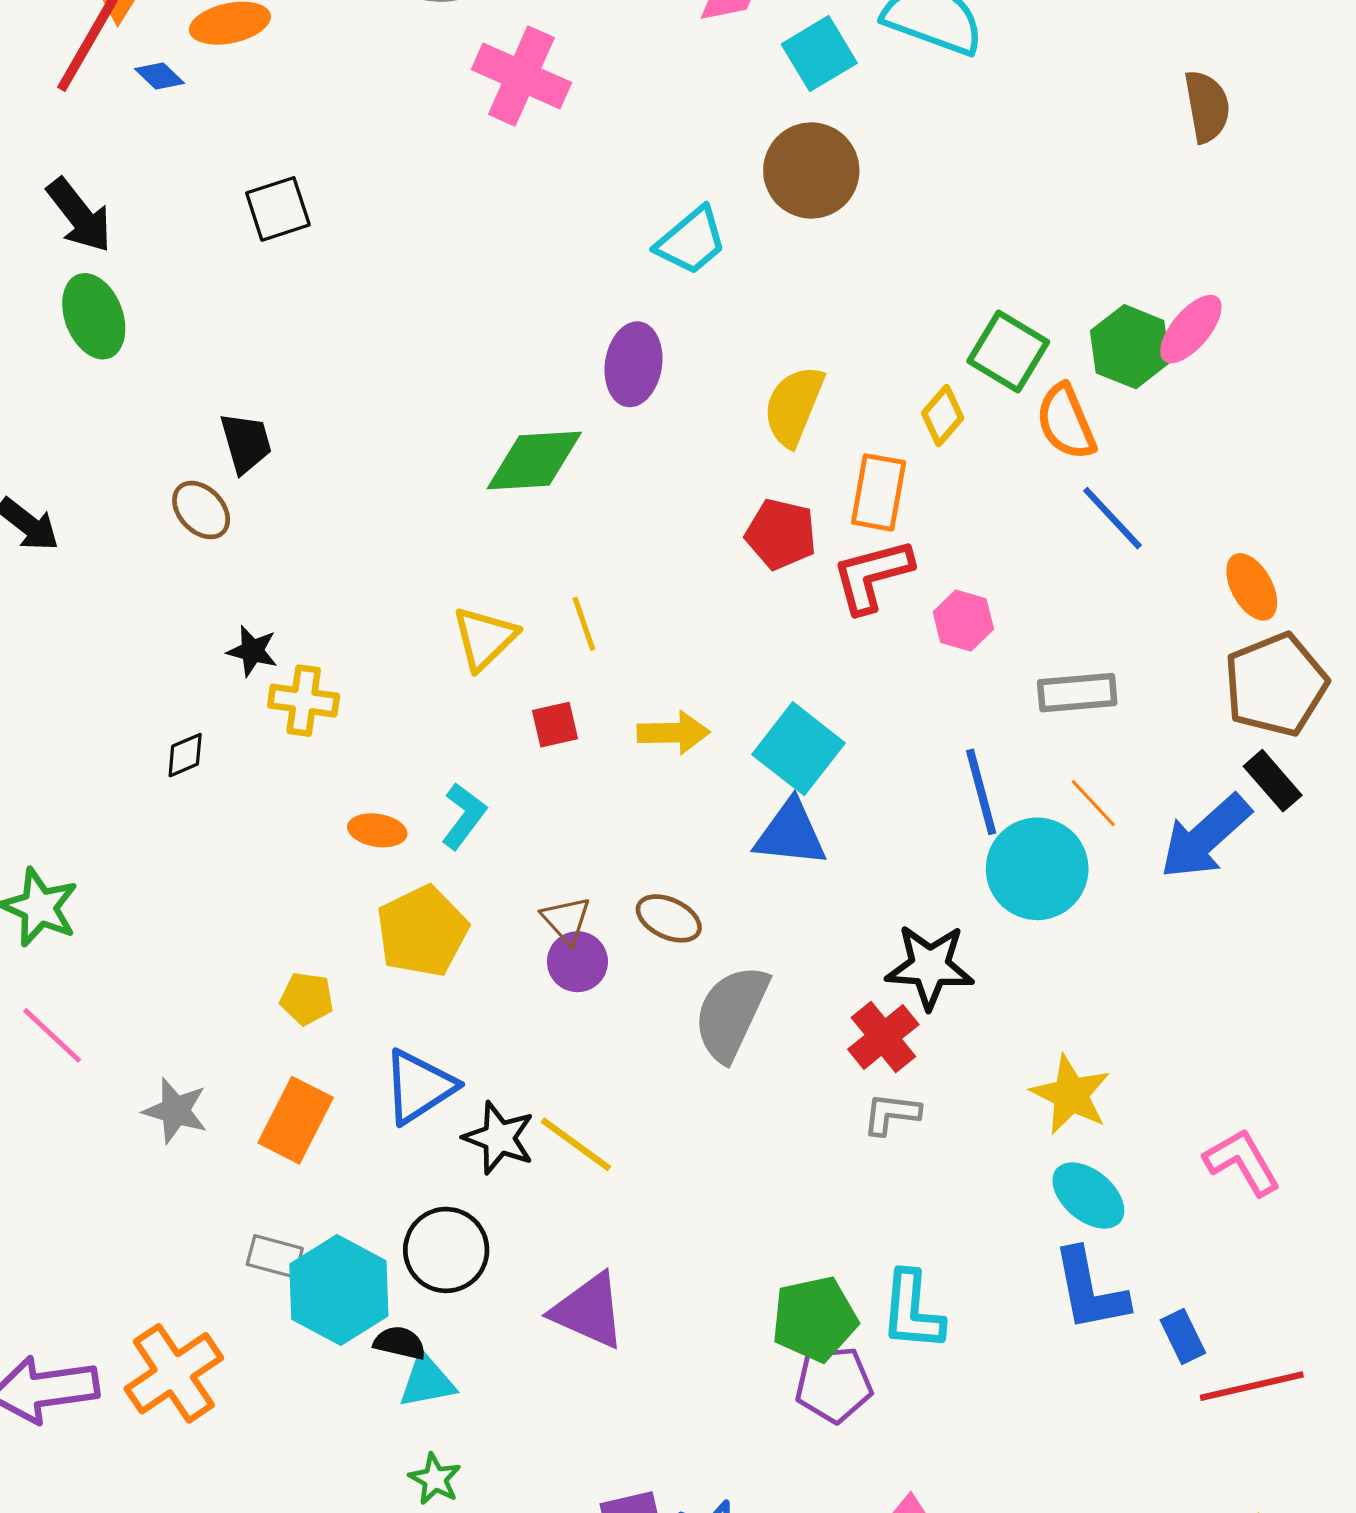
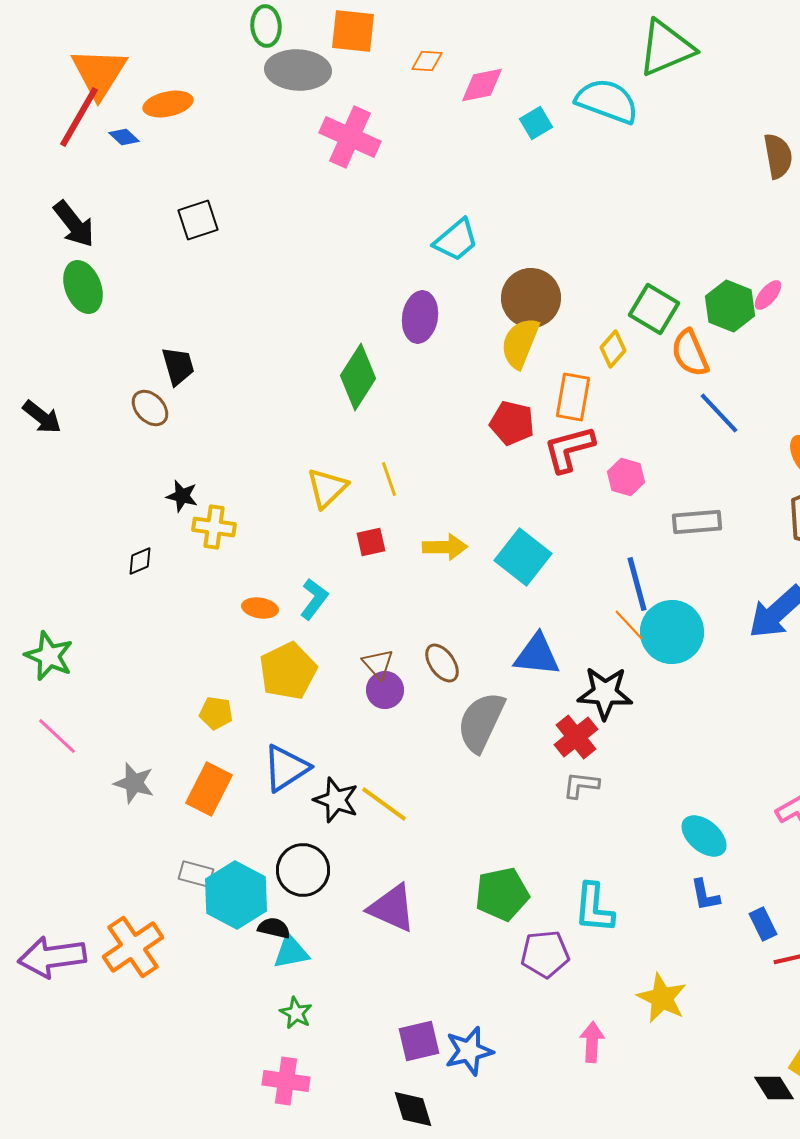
cyan square: (819, 54) -> (536, 123), size x0.7
brown circle: (811, 170) -> (531, 298), moved
pink ellipse: (1191, 329) -> (768, 295), size x0.7
green diamond: (534, 460) -> (358, 377), turned -54
orange line: (1093, 803) -> (629, 625), moved
blue triangle: (790, 834) -> (537, 655), moved
brown ellipse: (669, 918) -> (442, 663), turned 30
yellow star: (1071, 1095) -> (662, 998), moved
blue L-shape: (1090, 1290) -> (705, 895), size x0.6
green pentagon: (815, 1319) -> (502, 894), moved

